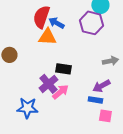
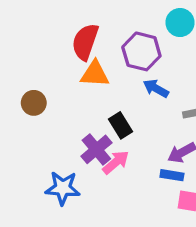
blue arrow: (56, 23) -> (156, 88), moved
purple hexagon: (91, 23) -> (141, 51), moved
black rectangle: (63, 69) -> (121, 125), turned 49

